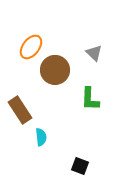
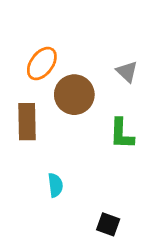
brown rectangle: (20, 110) -> (27, 122), moved, turned 32

